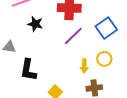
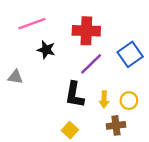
yellow circle: (104, 59) -> (129, 101), moved
black L-shape: (28, 70) -> (75, 95), moved

